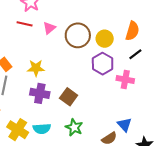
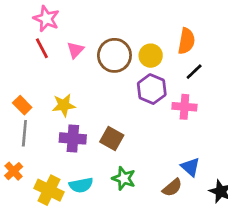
red line: (25, 24) -> (42, 48), turned 56

